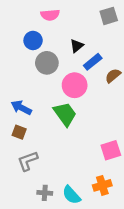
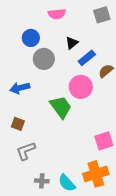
pink semicircle: (50, 15) -> (57, 14), moved
pink circle: (75, 85) -> (81, 87), moved
blue arrow: (21, 108) -> (20, 88), moved, turned -42
orange cross: (102, 185) -> (96, 174), size x1.4

